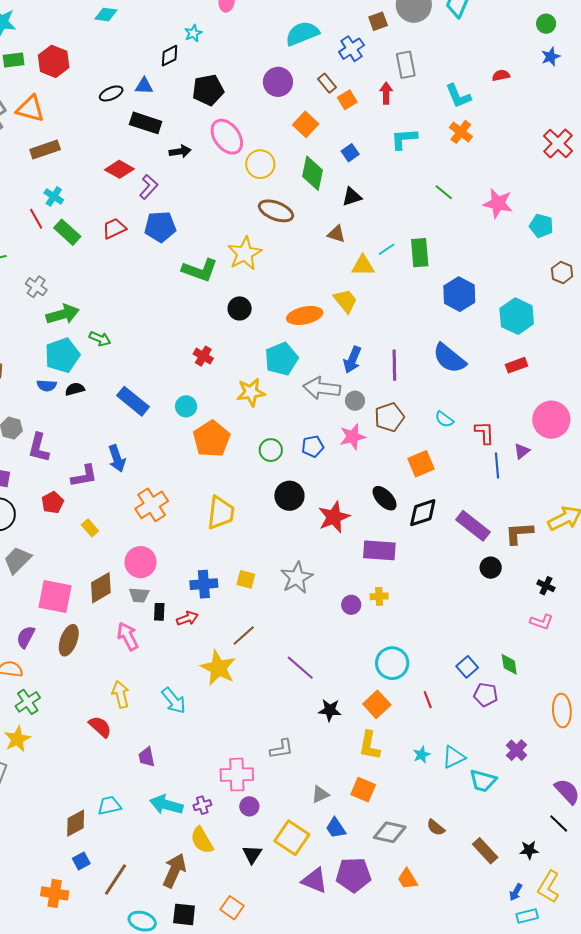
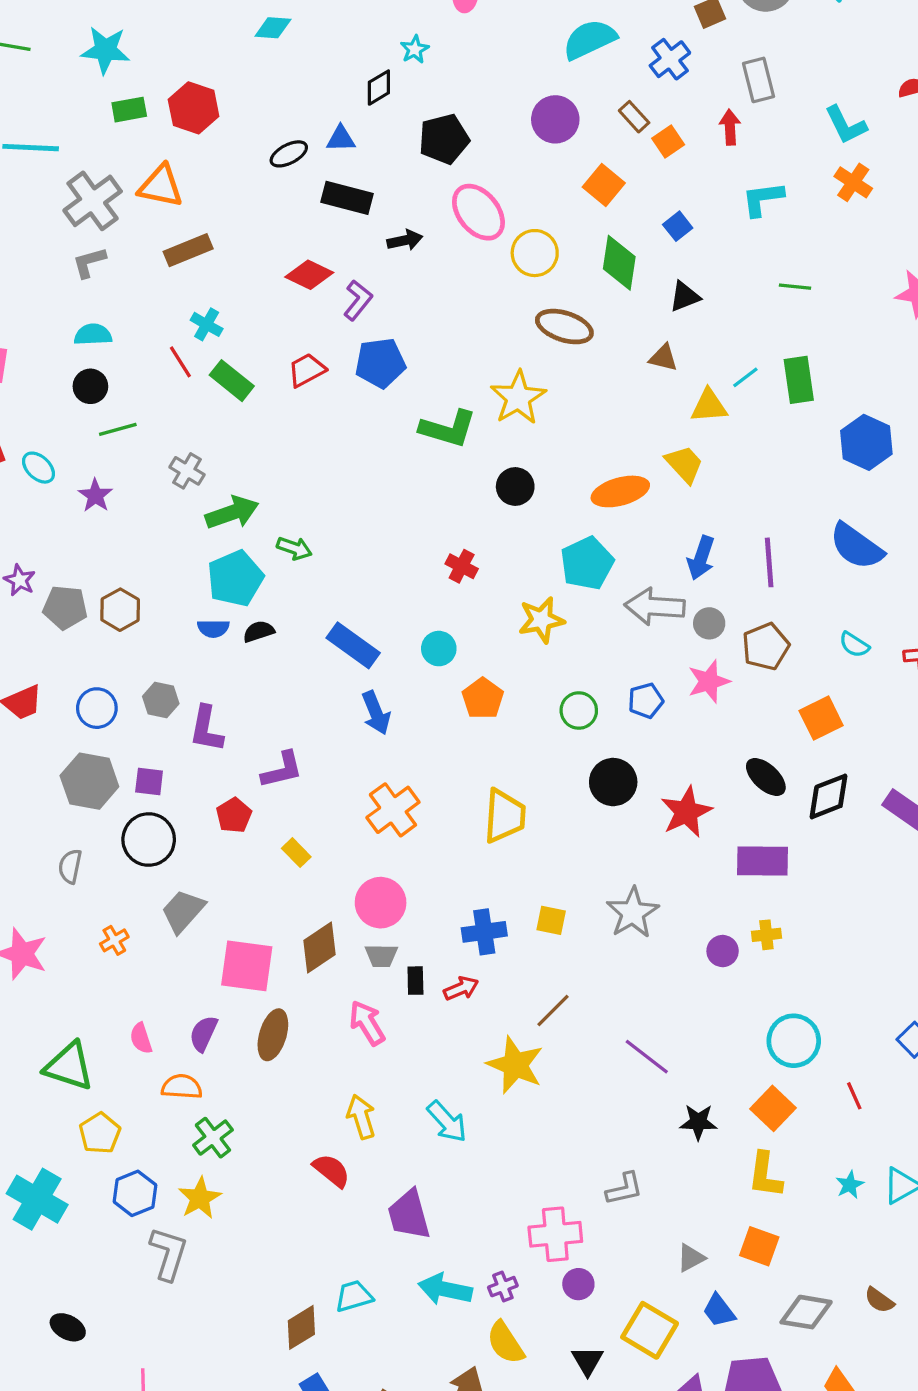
green line: (444, 192) -> (795, 287), moved, turned -30
orange pentagon: (212, 439) -> (483, 698), size x0.7
blue arrow: (117, 458) -> (376, 713), moved
purple trapezoid: (147, 757) -> (409, 1215), size x1.6

